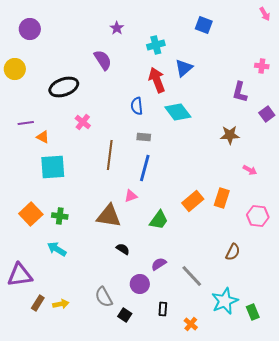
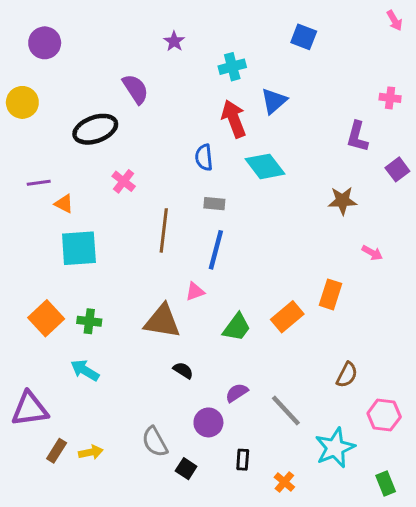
purple semicircle: (103, 60) -> (135, 89), moved
orange rectangle: (193, 201) -> (287, 317), moved
pink hexagon: (258, 216) -> (384, 415), moved
green rectangle: (253, 312) -> (386, 484), moved

